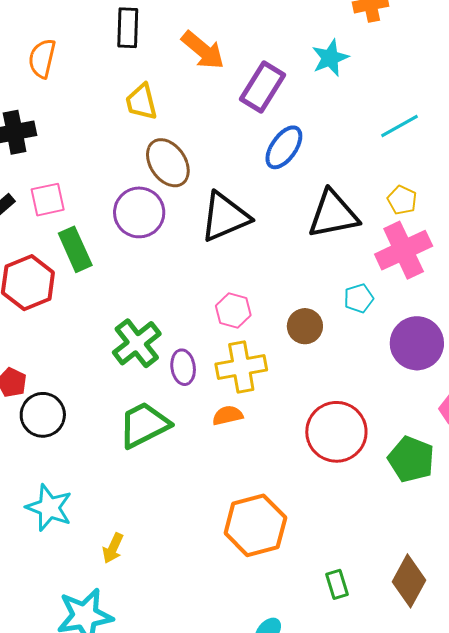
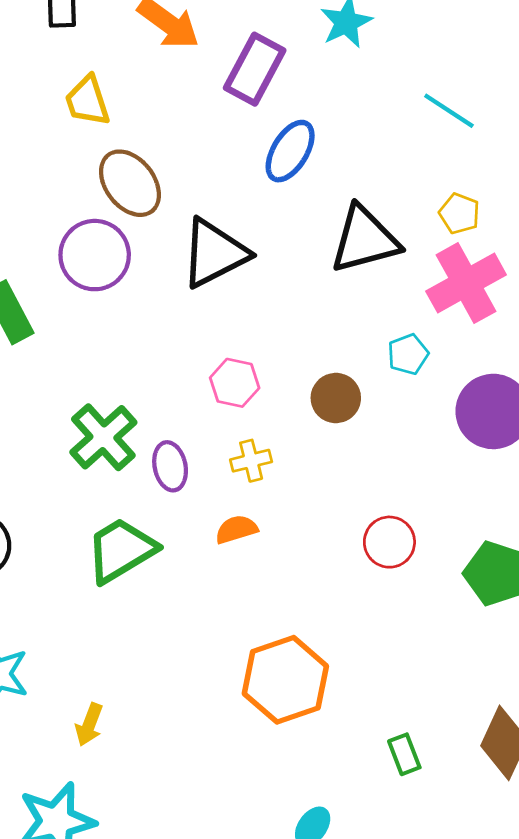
cyan line: (400, 126) -> (449, 111), turned 66
yellow cross: (241, 367) -> (251, 461), size x0.6
red circle: (336, 432) -> (389, 542), size x0.6

